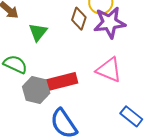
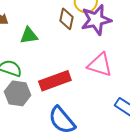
green triangle: (38, 32) -> (29, 36), turned 48
gray hexagon: (36, 90) -> (18, 93), moved

